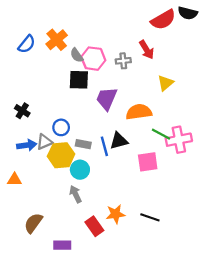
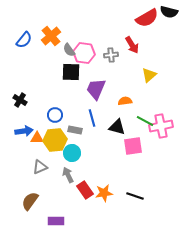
orange semicircle: (139, 112) -> (125, 101), size x0.6
black triangle: (119, 141) -> (117, 127), moved, turned 30
gray triangle: (44, 142) -> (40, 167), moved
blue line: (104, 146) -> (92, 118), moved
orange triangle: (14, 180) -> (37, 138), moved
red rectangle: (94, 226) -> (85, 190), moved

